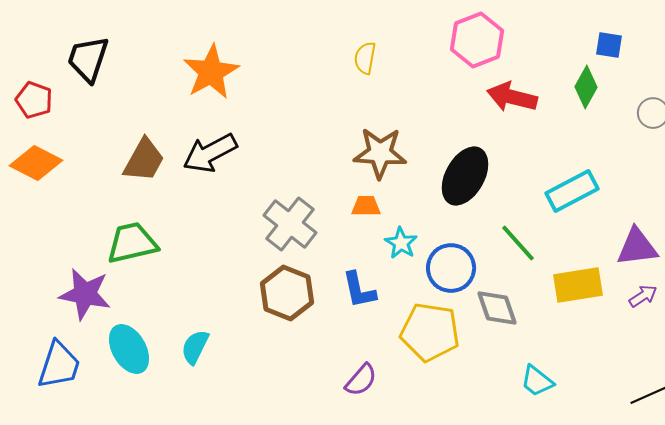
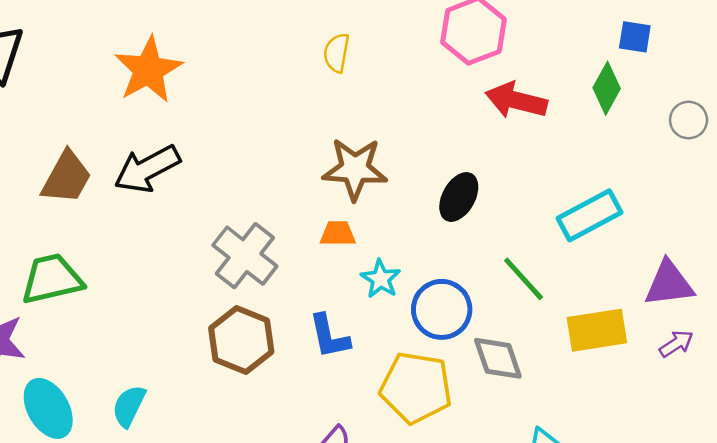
black ellipse: (465, 176) -> (459, 197), size x0.7

